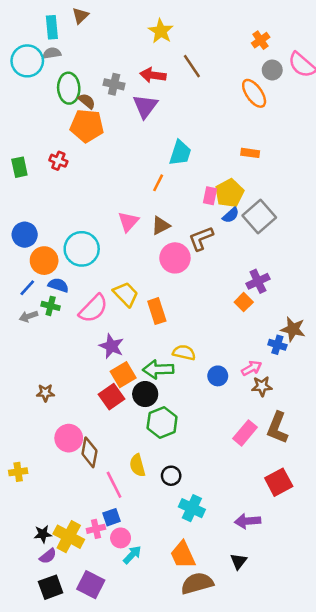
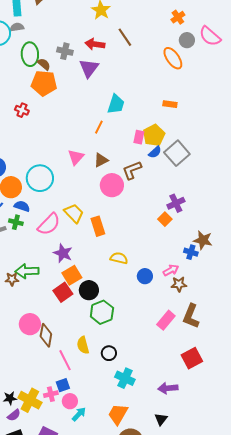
green arrow: (158, 369) -> (27, 271), moved
brown star: (45, 393) -> (12, 279), moved
orange trapezoid: (183, 555) -> (118, 414), turned 55

